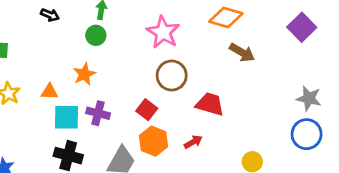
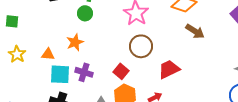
red trapezoid: (210, 104) -> (169, 69), turned -45

